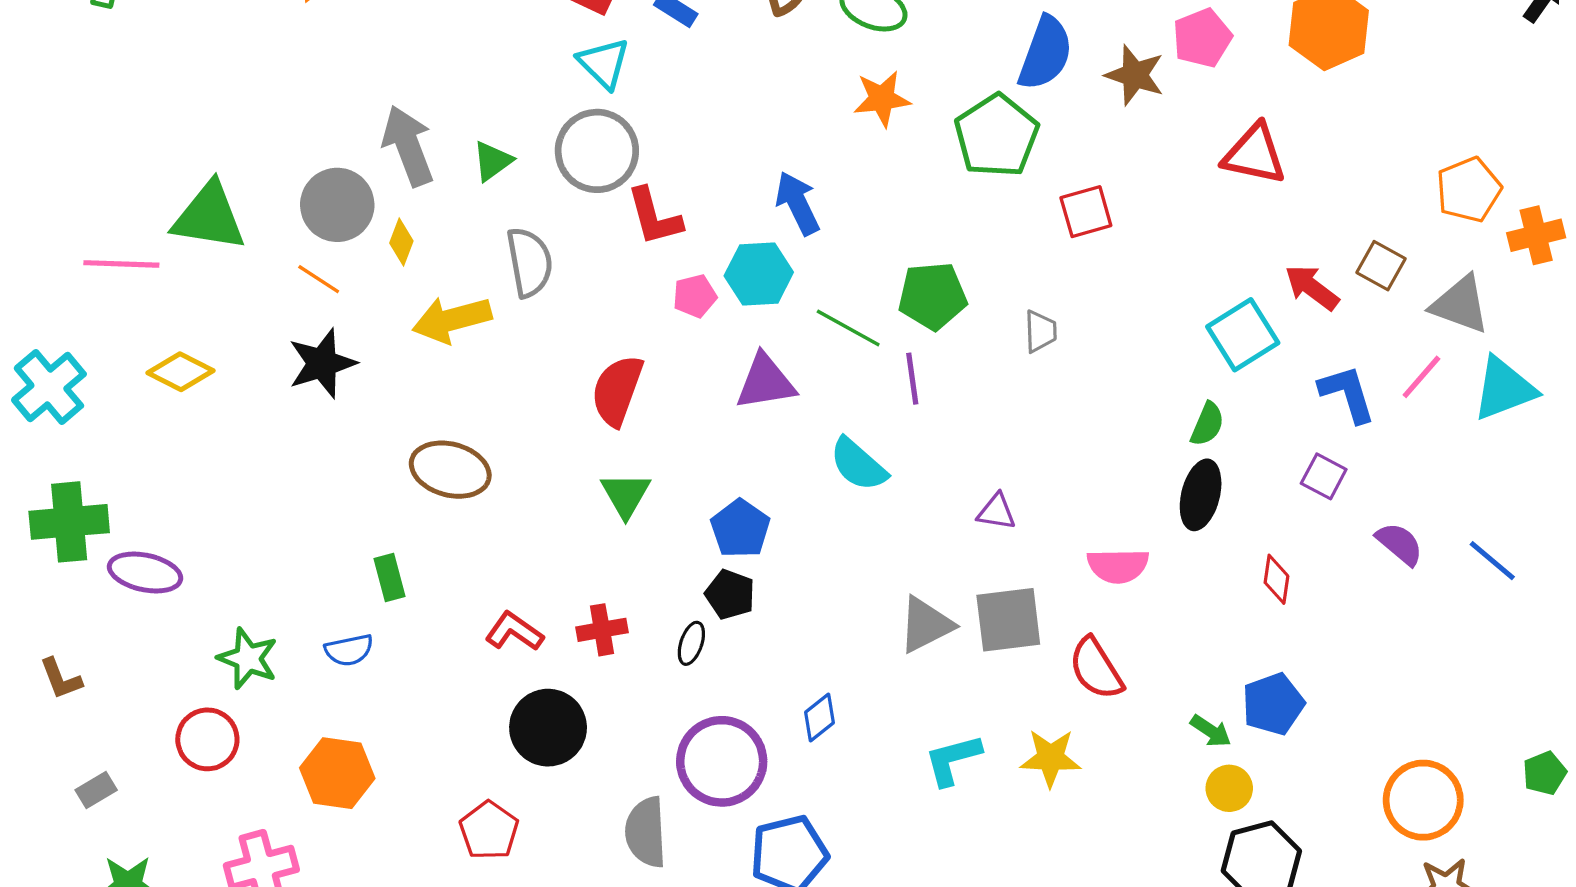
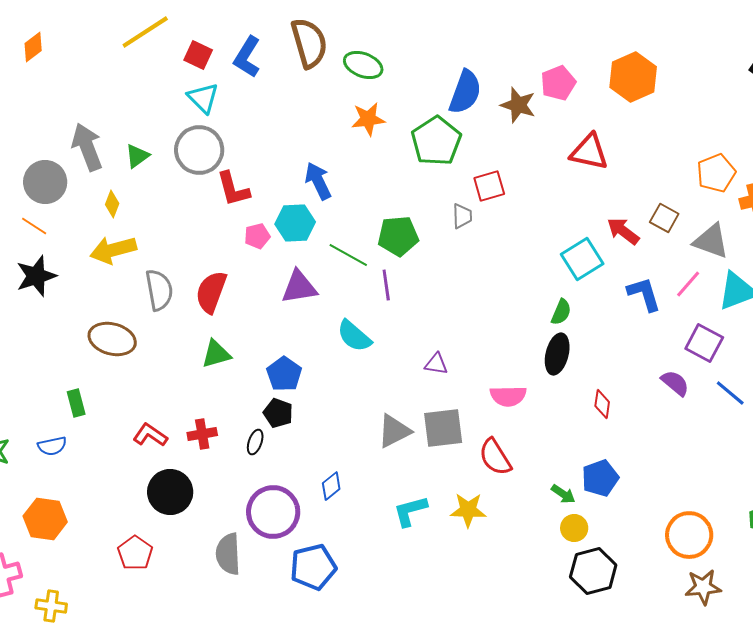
yellow diamond: (401, 242) -> (112, 204), moved
gray semicircle: (529, 262) -> (159, 290), moved
gray trapezoid: (1040, 331) -> (462, 216), moved
purple square: (1324, 476) -> (704, 343), moved, size x1.4
green triangle: (626, 495) -> (216, 354), turned 44

